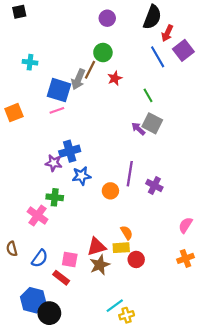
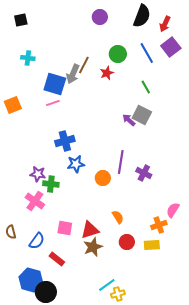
black square: (19, 12) -> (21, 20), moved
red arrow: (167, 33) -> (165, 24), moved
green circle: (103, 53) -> (118, 54), moved
green line: (148, 95) -> (146, 87), moved
purple star: (54, 163) -> (38, 174), moved
yellow rectangle: (121, 248) -> (152, 245), moved
orange cross: (186, 258) -> (159, 225), moved
pink square: (70, 259) -> (65, 228), moved

